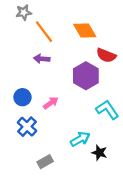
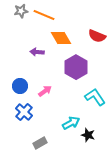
orange diamond: (85, 31) -> (61, 38), moved
orange line: (44, 32) -> (44, 15), moved, turned -30
red semicircle: (106, 55) -> (97, 36), moved

